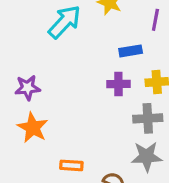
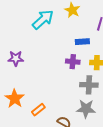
orange star: (33, 128) -> (15, 99), moved
orange rectangle: (71, 165) -> (38, 110), turned -48

